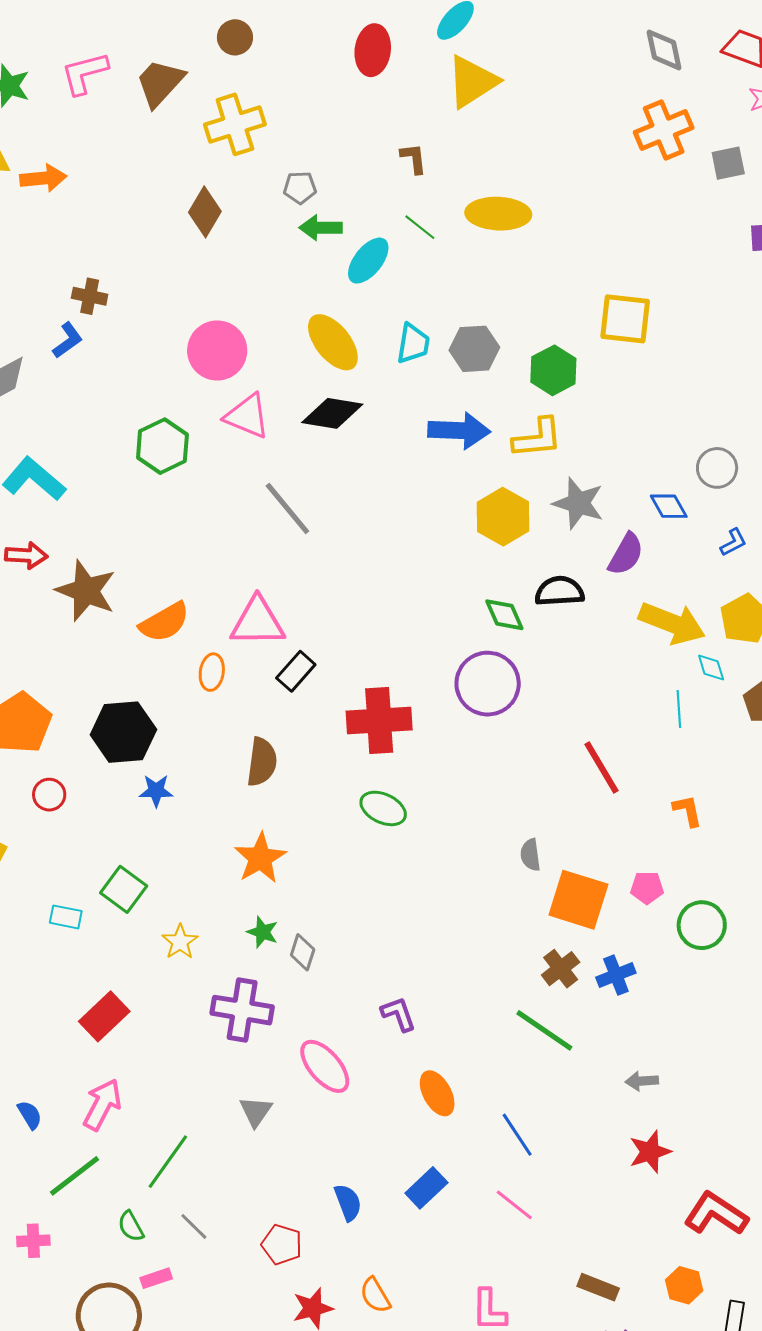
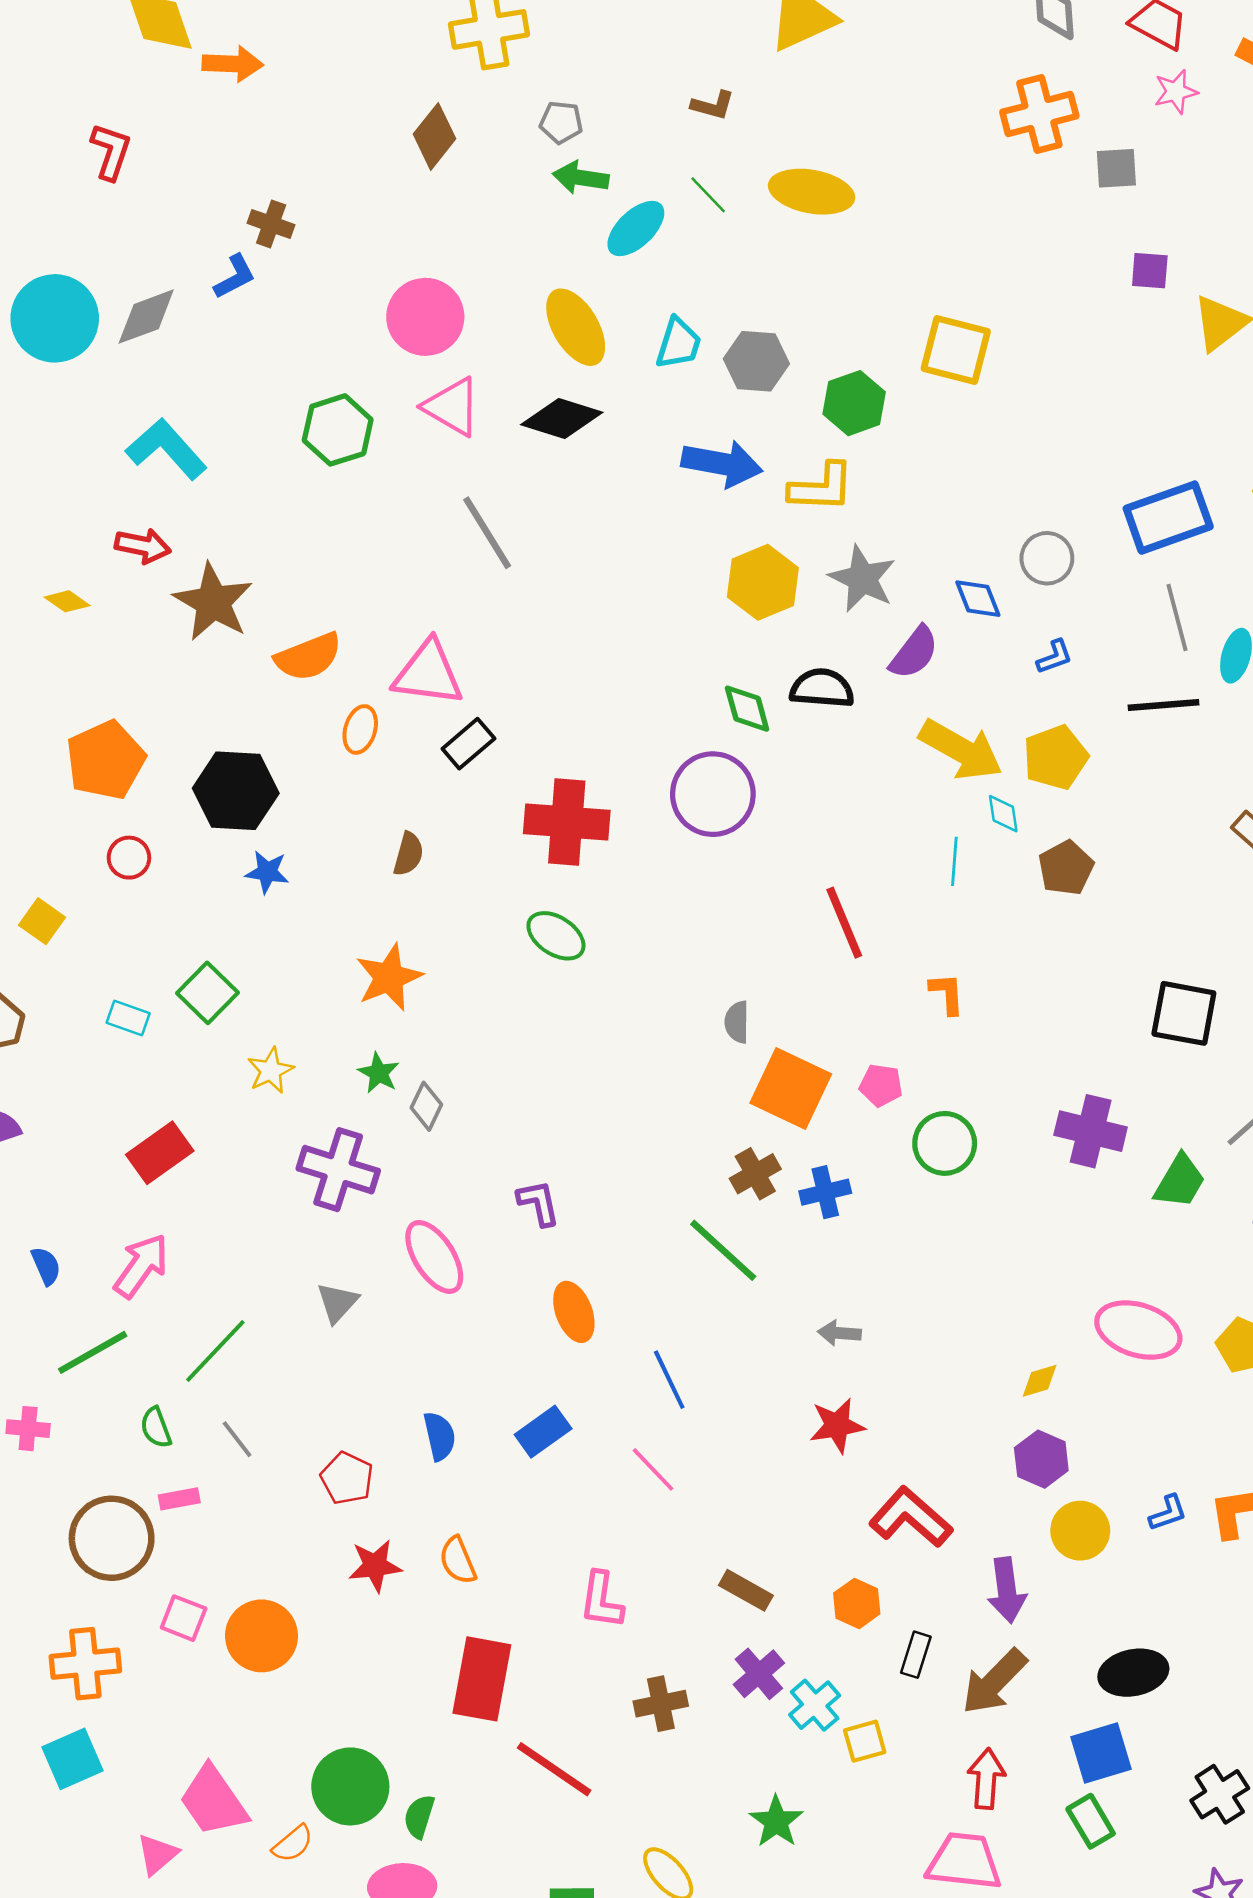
brown L-shape: (414, 158) -> (713, 105), turned 104
brown semicircle: (262, 762) -> (408, 854), size x0.7

